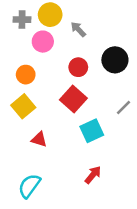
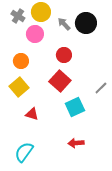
gray cross: (22, 20) -> (18, 16), turned 32
black circle: (115, 60) -> (86, 23), moved
red arrow: (93, 175) -> (76, 143), turned -133

